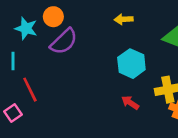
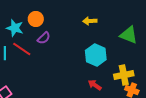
purple semicircle: (64, 41) -> (44, 38), size x0.6
red line: (30, 90) -> (22, 49), moved, turned -30

